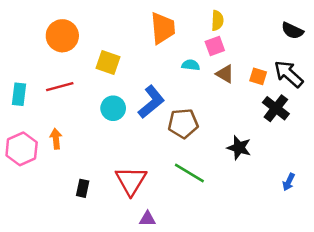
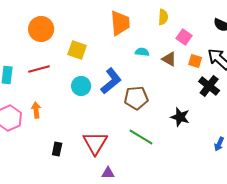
pink square: (215, 46) -> (184, 37), moved, turned -35

